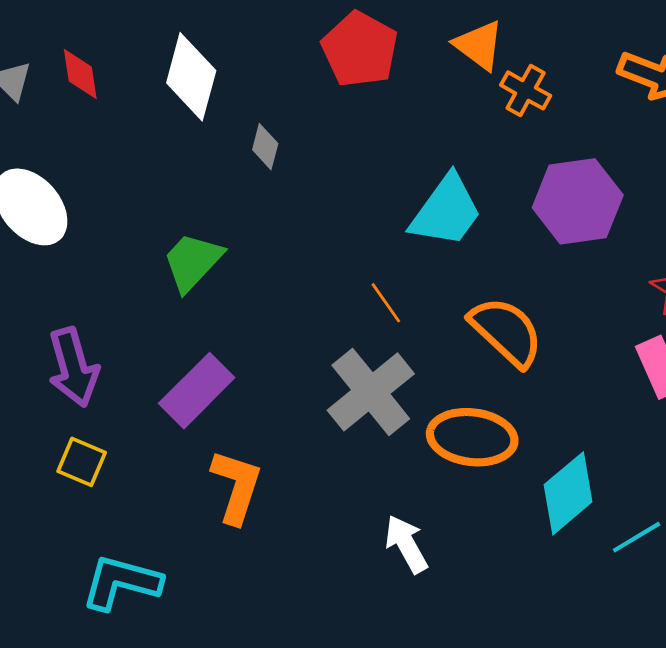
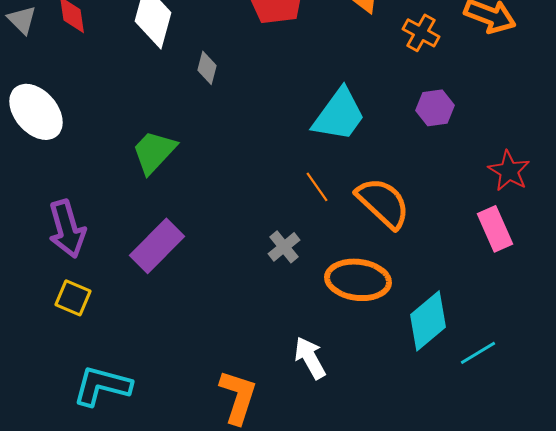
orange cross: (526, 90) -> (421, 33), moved
purple hexagon: (578, 201) -> (435, 108), size x0.6
orange line: (386, 303) -> (317, 187), moved
gray cross: (371, 392) -> (284, 247), size x0.5
orange L-shape: (236, 486) -> (238, 397), moved

